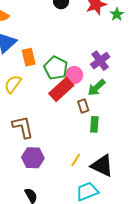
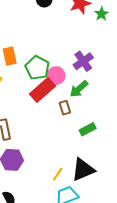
green rectangle: (94, 124) -> (88, 129), moved, turned 56
yellow line: (76, 160) -> (58, 174), moved
black triangle: (102, 166) -> (83, 170), turned -50

